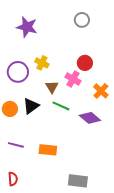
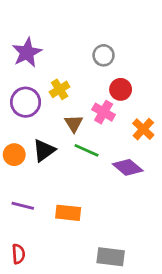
gray circle: (82, 20) -> (104, 55), moved
purple star: (27, 27) -> (27, 52), moved, turned 30
yellow cross: (42, 63) -> (60, 89), turned 32

